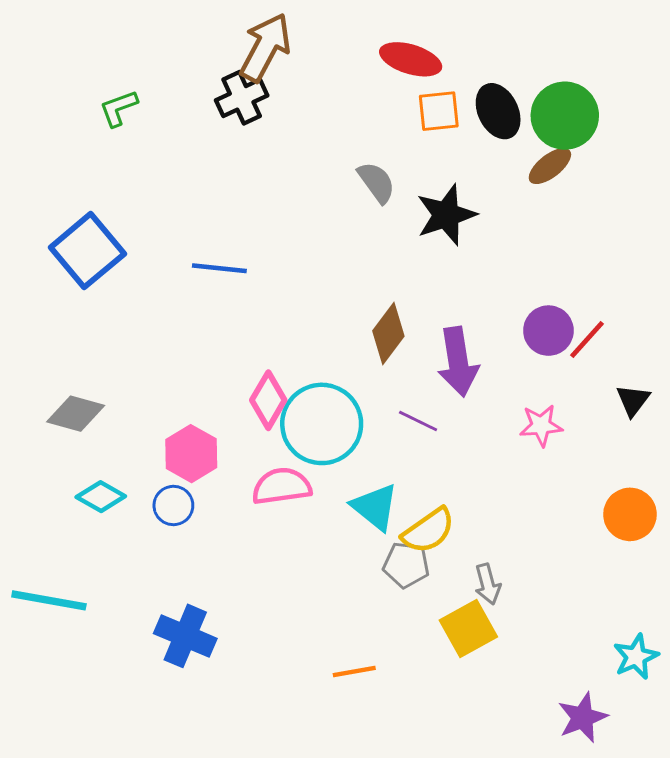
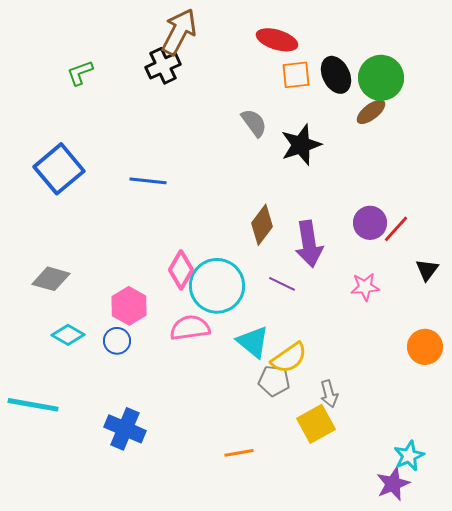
cyan star: (636, 657) -> (409, 456), moved

